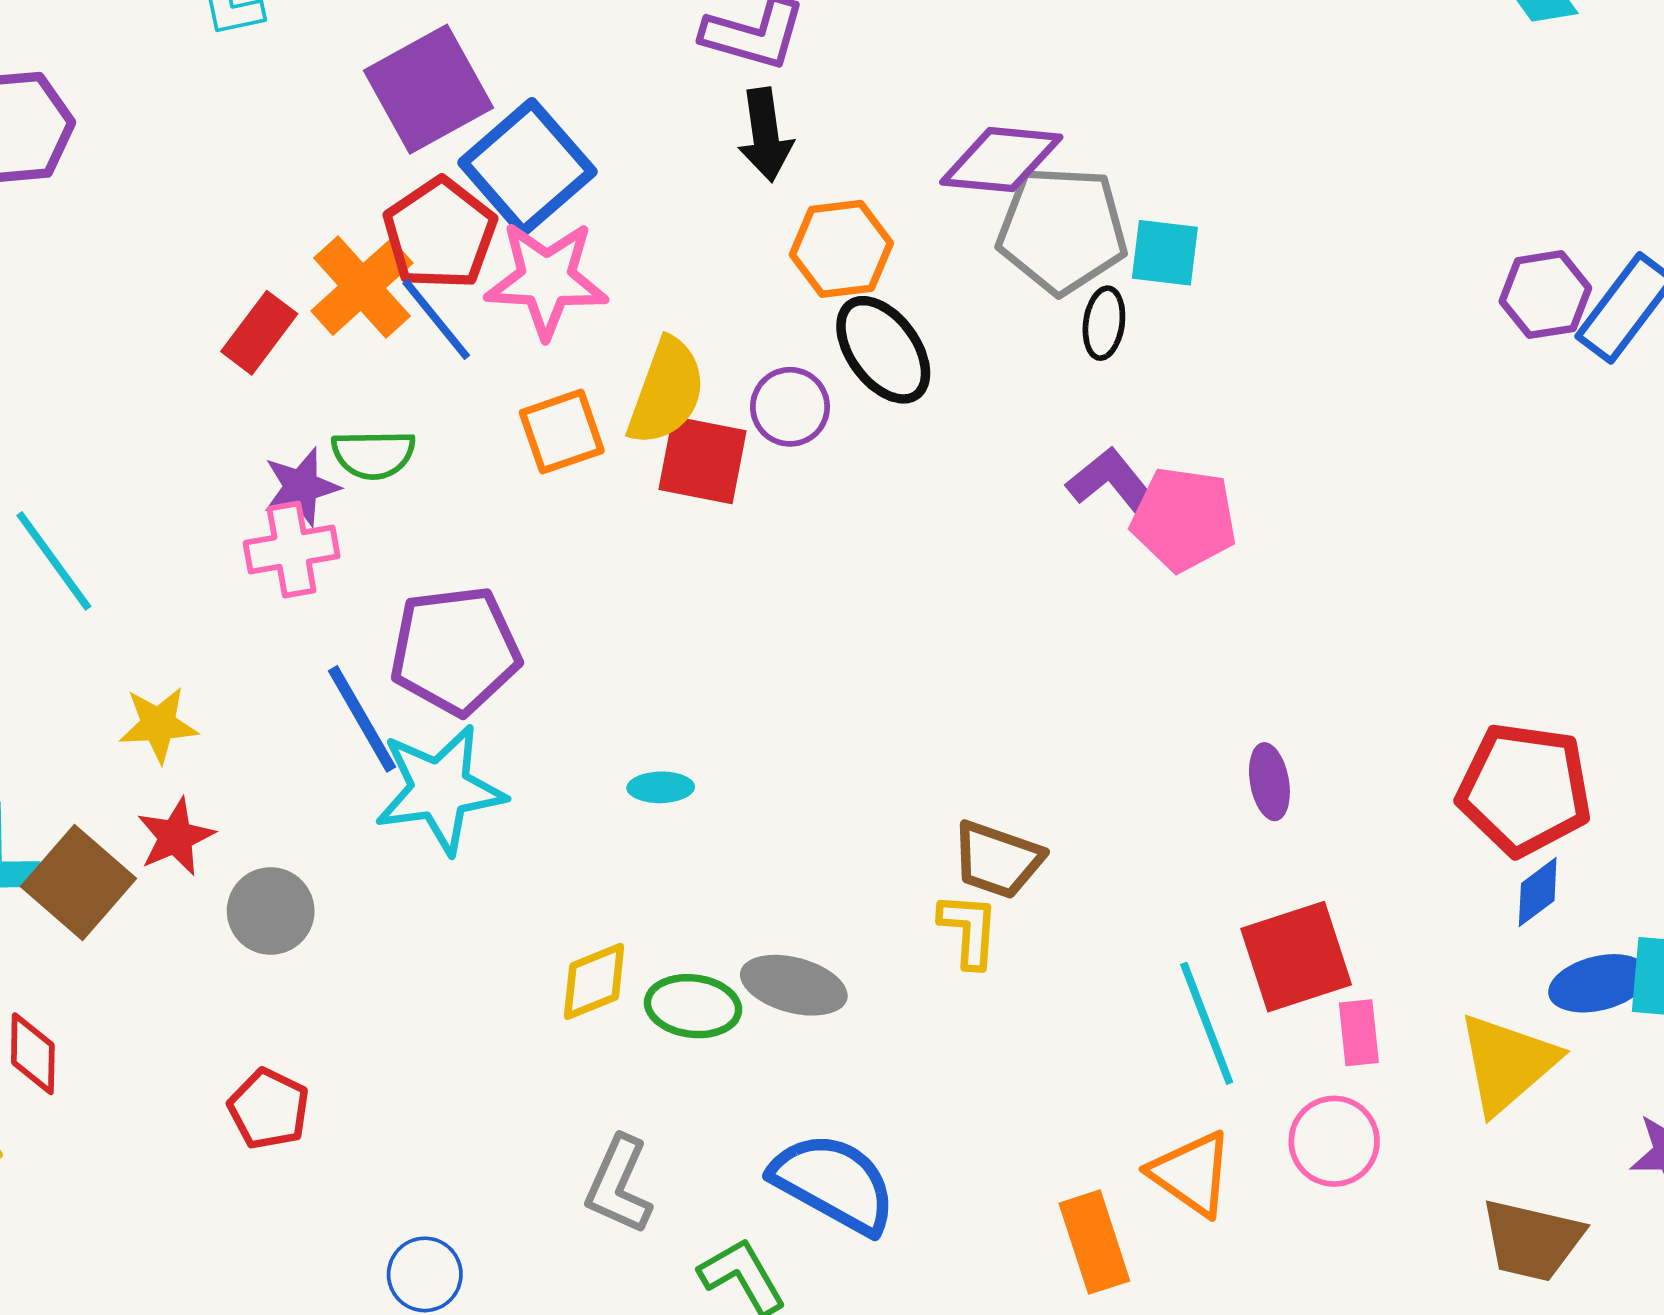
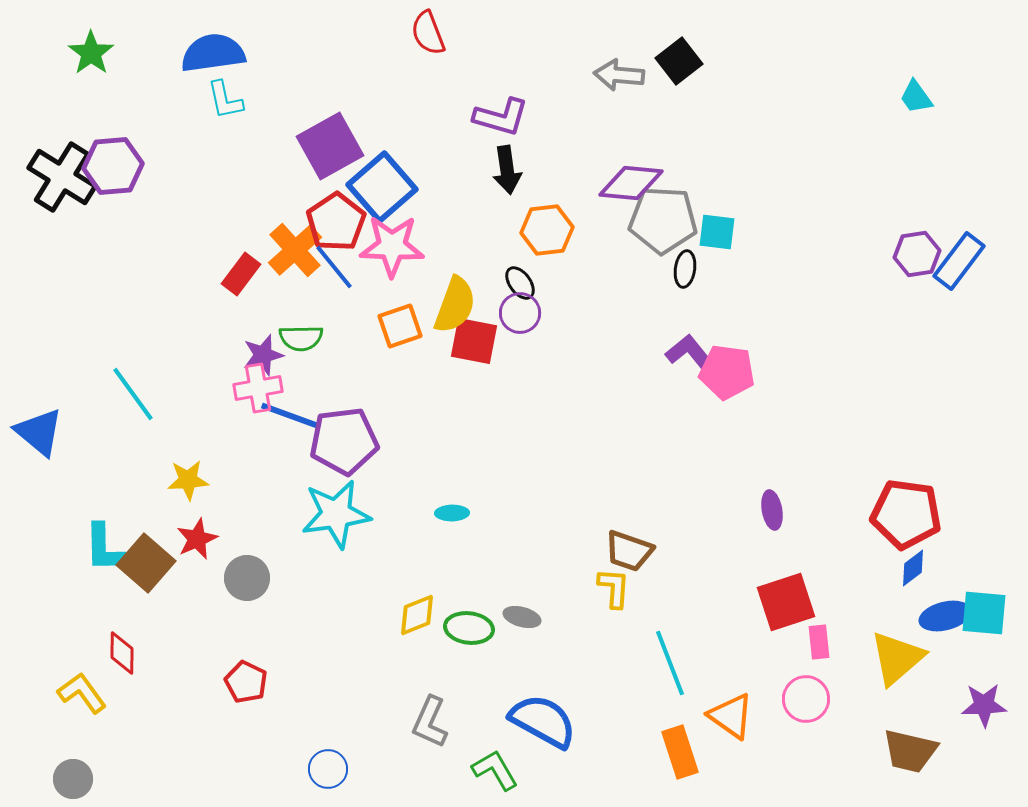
black ellipse: (883, 350) -> (520, 283), moved, size x0.6
blue line: (362, 719) -> (291, 416), moved, turned -40
gray ellipse: (794, 985) -> (522, 617), size x0.7
cyan line: (1207, 1023) -> (670, 663), moved

